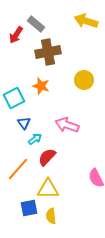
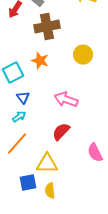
cyan arrow: (35, 139) -> (19, 117), moved
red semicircle: (47, 157) -> (61, 132), moved

